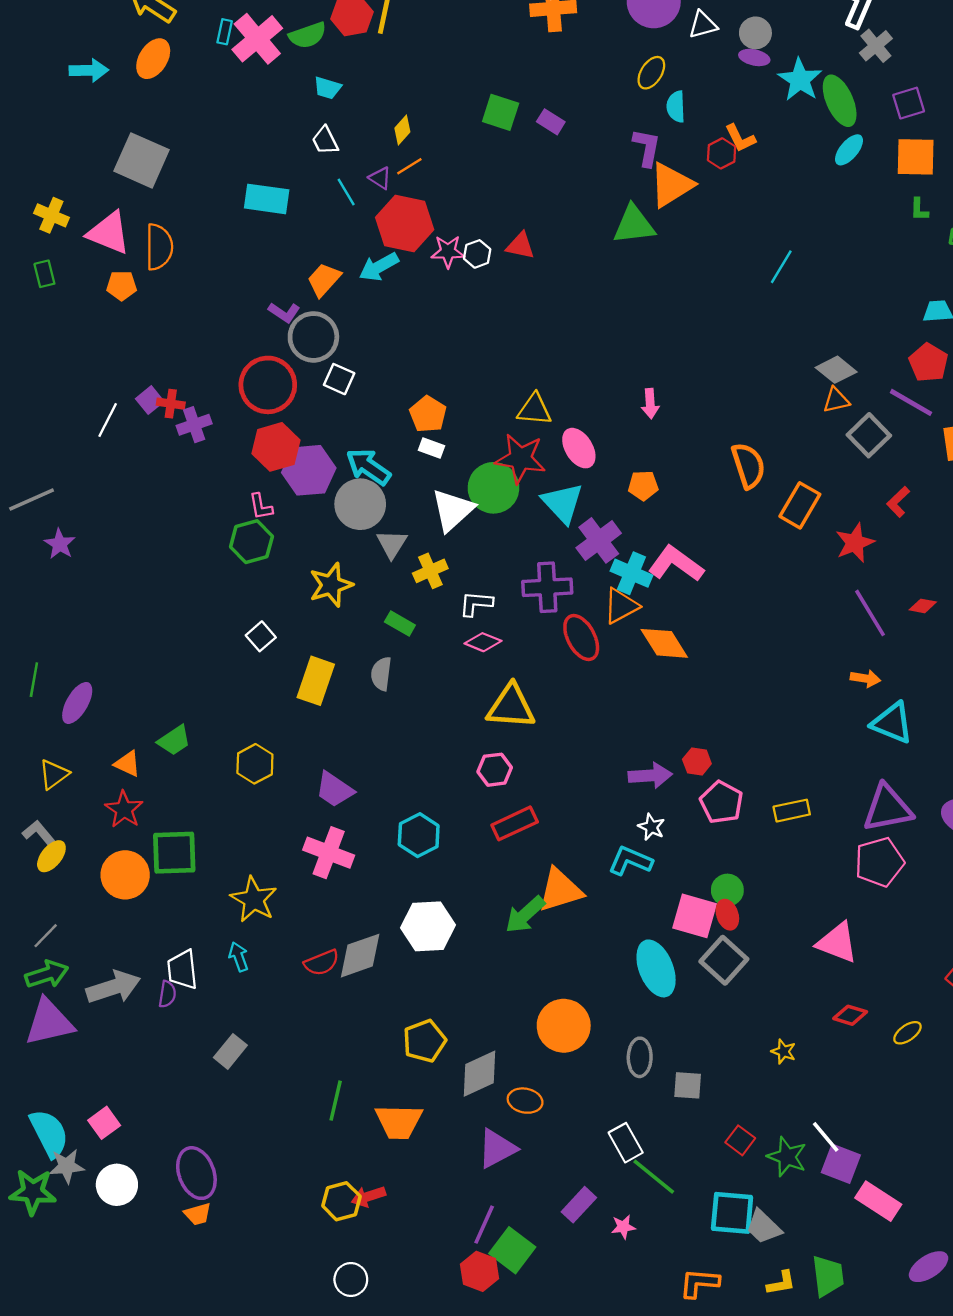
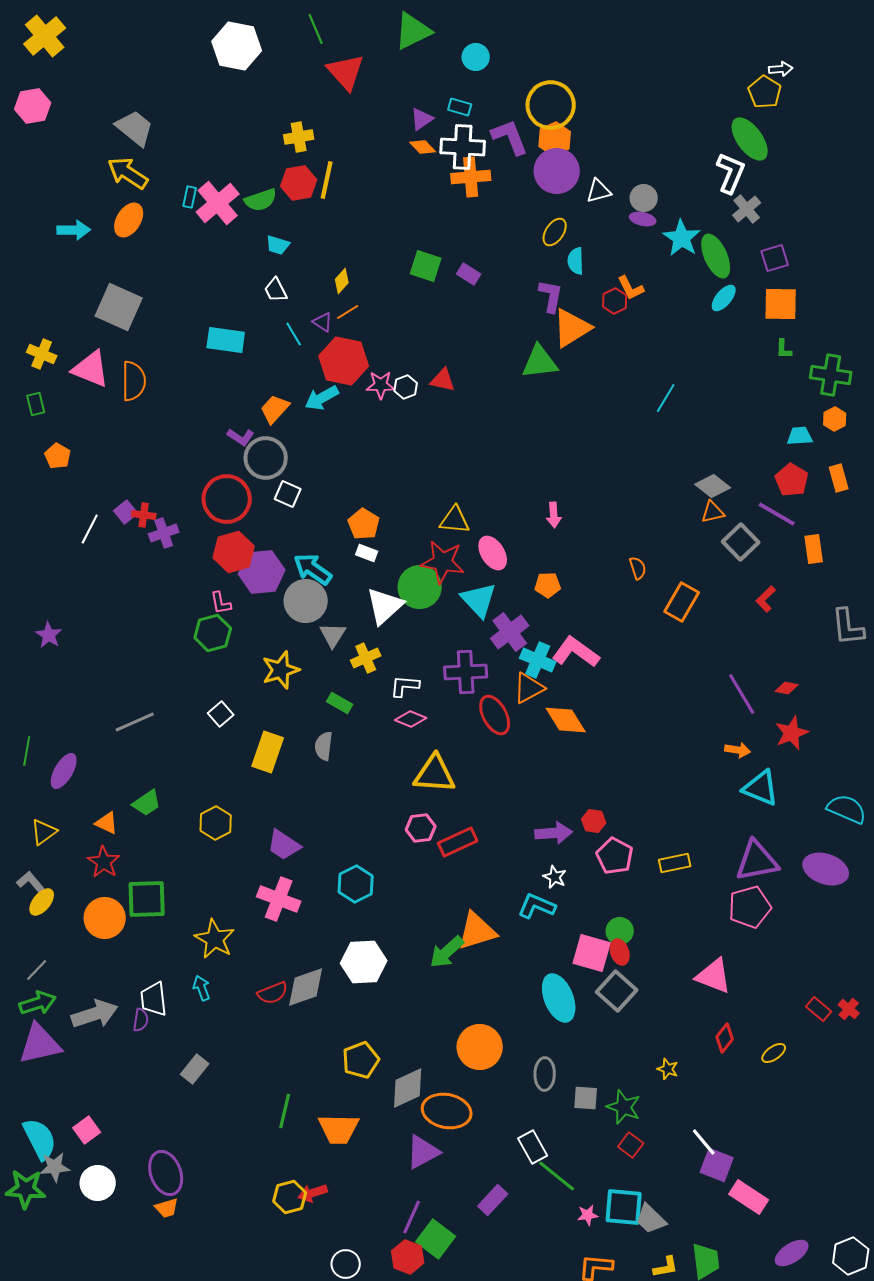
orange pentagon: (122, 286) -> (58, 456), moved, turned 30
orange semicircle: (748, 466) -> (638, 568), size x0.6
gray line: (32, 500) -> (135, 722), moved
red star: (855, 543) -> (792, 733), moved
red rectangle: (515, 823) -> (458, 842), moved
red diamond: (850, 1015) -> (725, 1038), turned -68
orange ellipse: (525, 1101) -> (447, 1111), size x1.6
green star: (787, 1157) -> (624, 1107), moved
pink star: (623, 1227) -> (588, 1215), moved
white circle: (351, 1280) -> (346, 1264), moved

